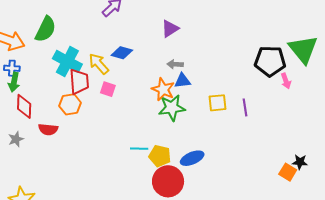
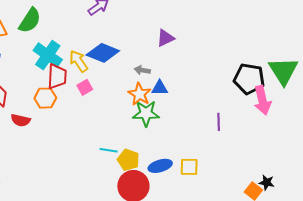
purple triangle: (170, 29) -> (165, 38), moved
blue diamond: (122, 53) -> (103, 53), size x1.5
gray arrow: (175, 64) -> (142, 70), moved
pink arrow: (286, 81) -> (262, 100), size x1.8
pink square: (108, 89) -> (85, 87), turned 35
yellow square: (217, 103) -> (189, 167), moved

